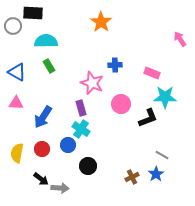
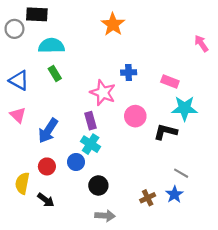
pink triangle: (16, 103) -> (18, 115), turned 42
black L-shape: (148, 118) -> (165, 132), turned -145
yellow semicircle: (17, 153) -> (22, 183), moved
gray arrow: (60, 188) -> (105, 216), moved

